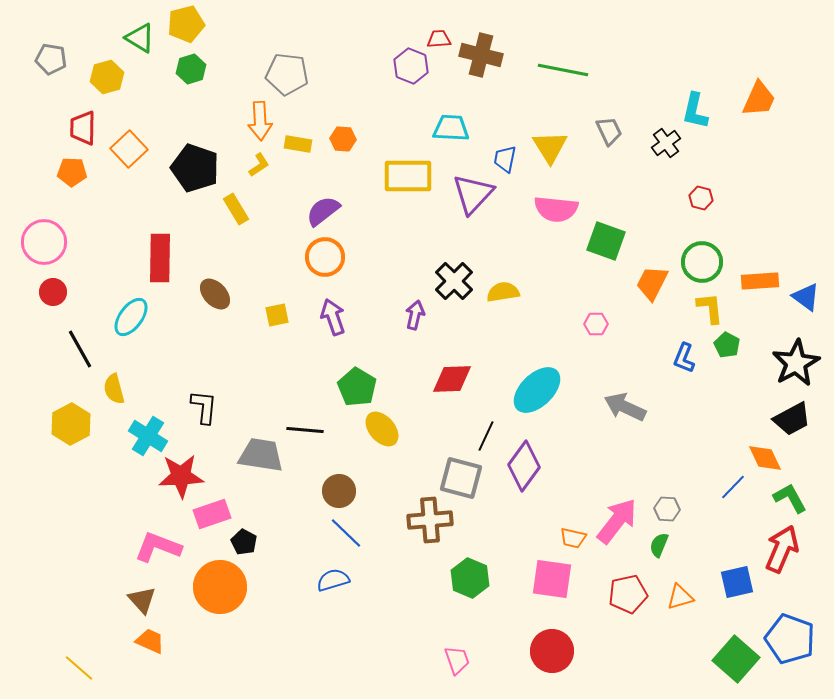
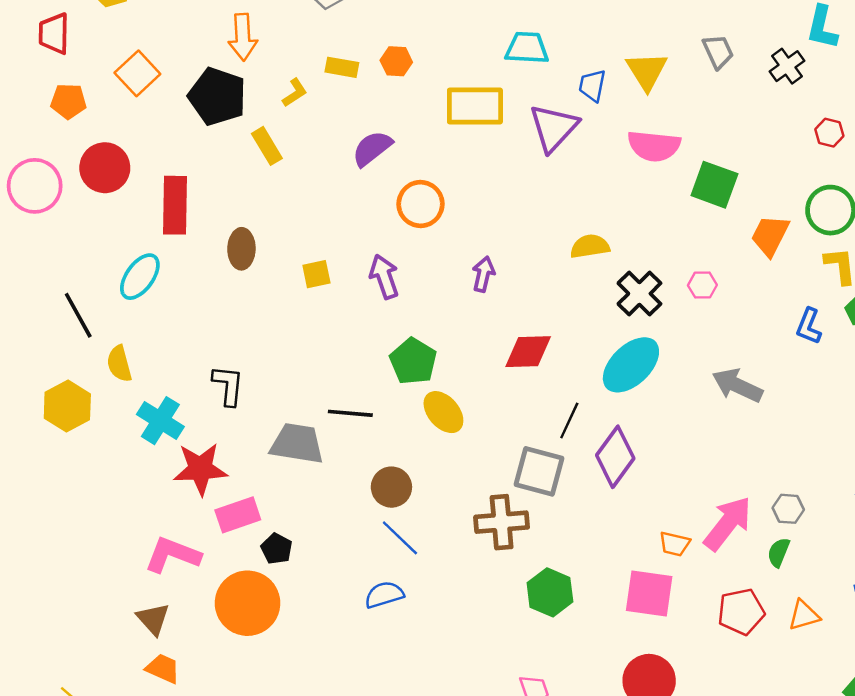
orange arrow: (260, 121) -> (243, 37), moved
red trapezoid: (83, 128) -> (54, 33), moved
orange circle: (325, 257) -> (420, 204), moved
black cross: (454, 281) -> (639, 294), moved
red circle: (53, 292) -> (105, 168), moved, size x1.5
brown ellipse: (215, 294) -> (241, 249), turned 44

